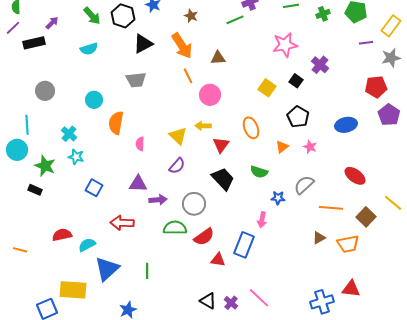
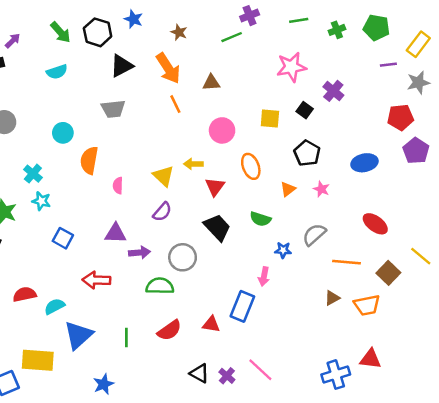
yellow square: (267, 88) -> (270, 118), turned -30
pink circle: (210, 95) -> (222, 130), moved
red semicircle: (204, 237) -> (169, 330), moved

